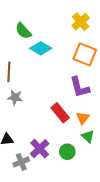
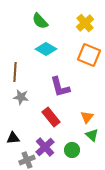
green semicircle: (23, 31) -> (40, 21), moved
purple L-shape: (80, 87) -> (60, 87), moved
red rectangle: (60, 113) -> (51, 117), moved

